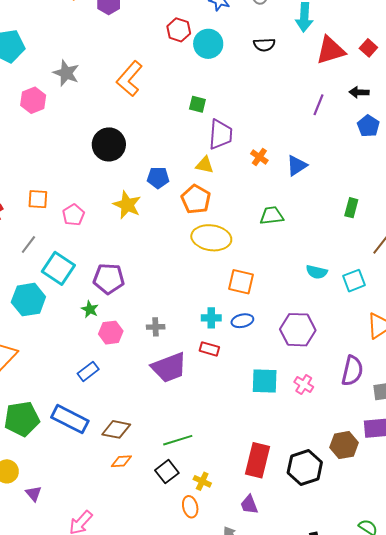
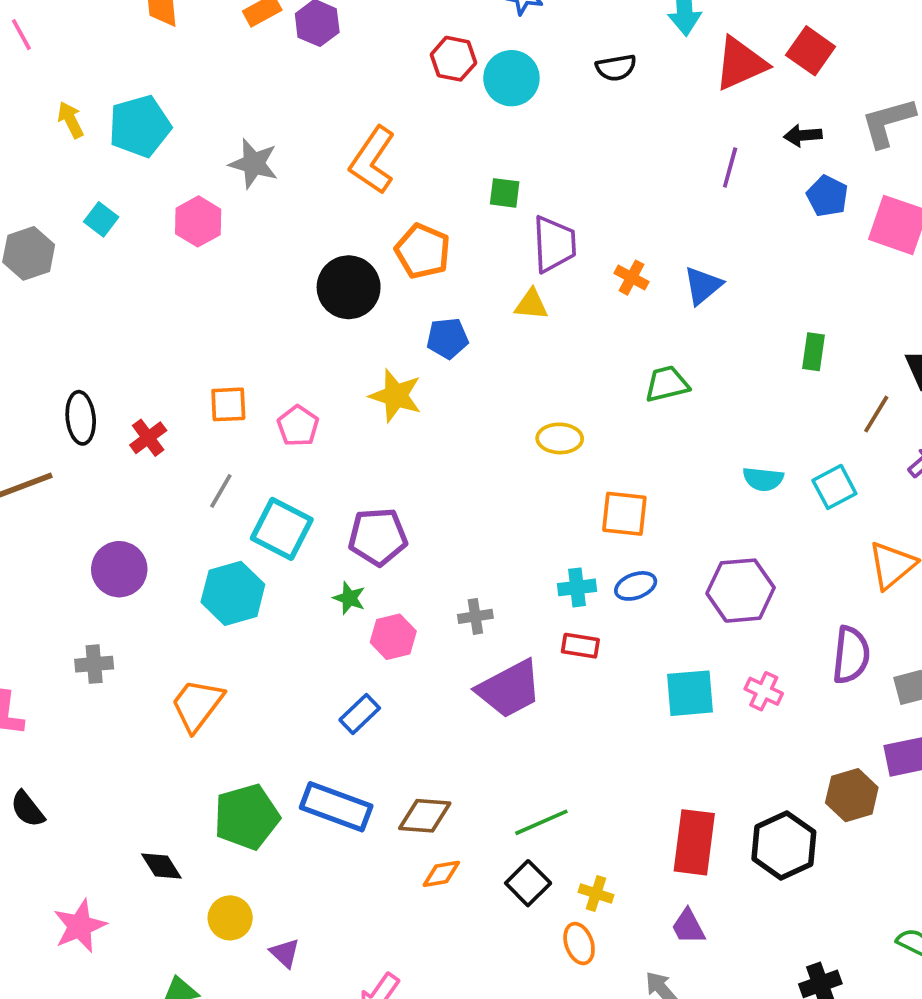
red square: (368, 48) -> (811, 51), size x1.4
orange pentagon: (196, 199) -> (423, 251), moved
yellow ellipse: (211, 238) -> (560, 438), size x0.6

